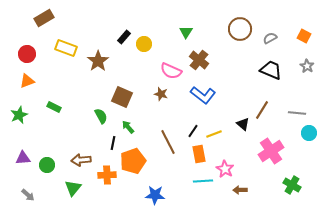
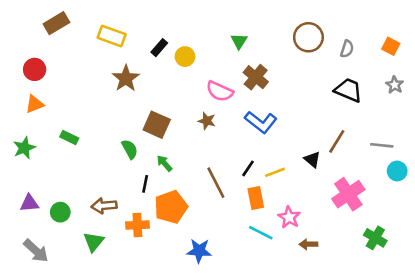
gray semicircle: (270, 38) -> (347, 49), turned 136
yellow rectangle: (66, 48) -> (112, 36), moved
cyan line: (203, 181) -> (261, 233), turned 30
gray arrow: (28, 195) -> (36, 251), size x1.5

